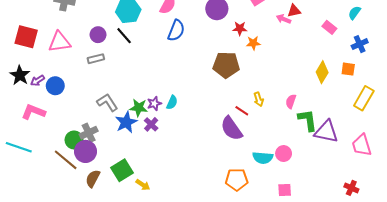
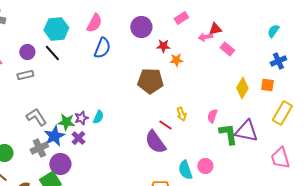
pink arrow: (284, 19) -> (205, 37), turned -32
pink rectangle: (329, 27) -> (227, 49), moved
purple triangle: (326, 132) -> (246, 131), moved
gray cross: (89, 133) -> (39, 148), moved
purple circle: (85, 151) -> (60, 164), moved
cyan semicircle: (263, 158) -> (185, 170), turned 66

